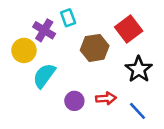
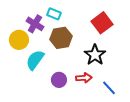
cyan rectangle: (68, 18) -> (54, 14), turned -48
brown hexagon: (95, 48) -> (61, 38), moved
black star: (139, 69) -> (95, 55), moved

